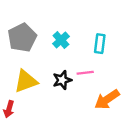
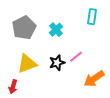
cyan rectangle: (100, 44) -> (92, 17), moved
pink line: (85, 73) -> (76, 57), turned -32

